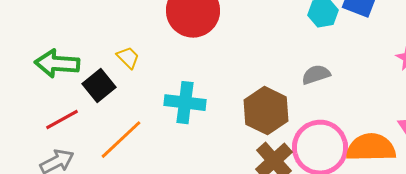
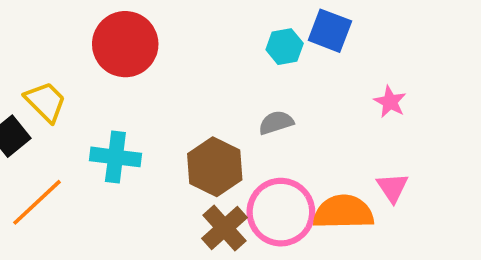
yellow trapezoid: (128, 58) -> (46, 102), size x1.5

